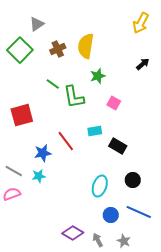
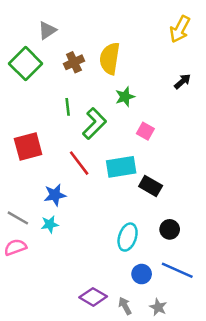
green line: (53, 84) -> (68, 107), turned 48
green L-shape: (74, 97) -> (94, 124), turned -125
cyan rectangle: (95, 131) -> (121, 167), size x1.6
red line: (66, 141) -> (79, 163), moved

